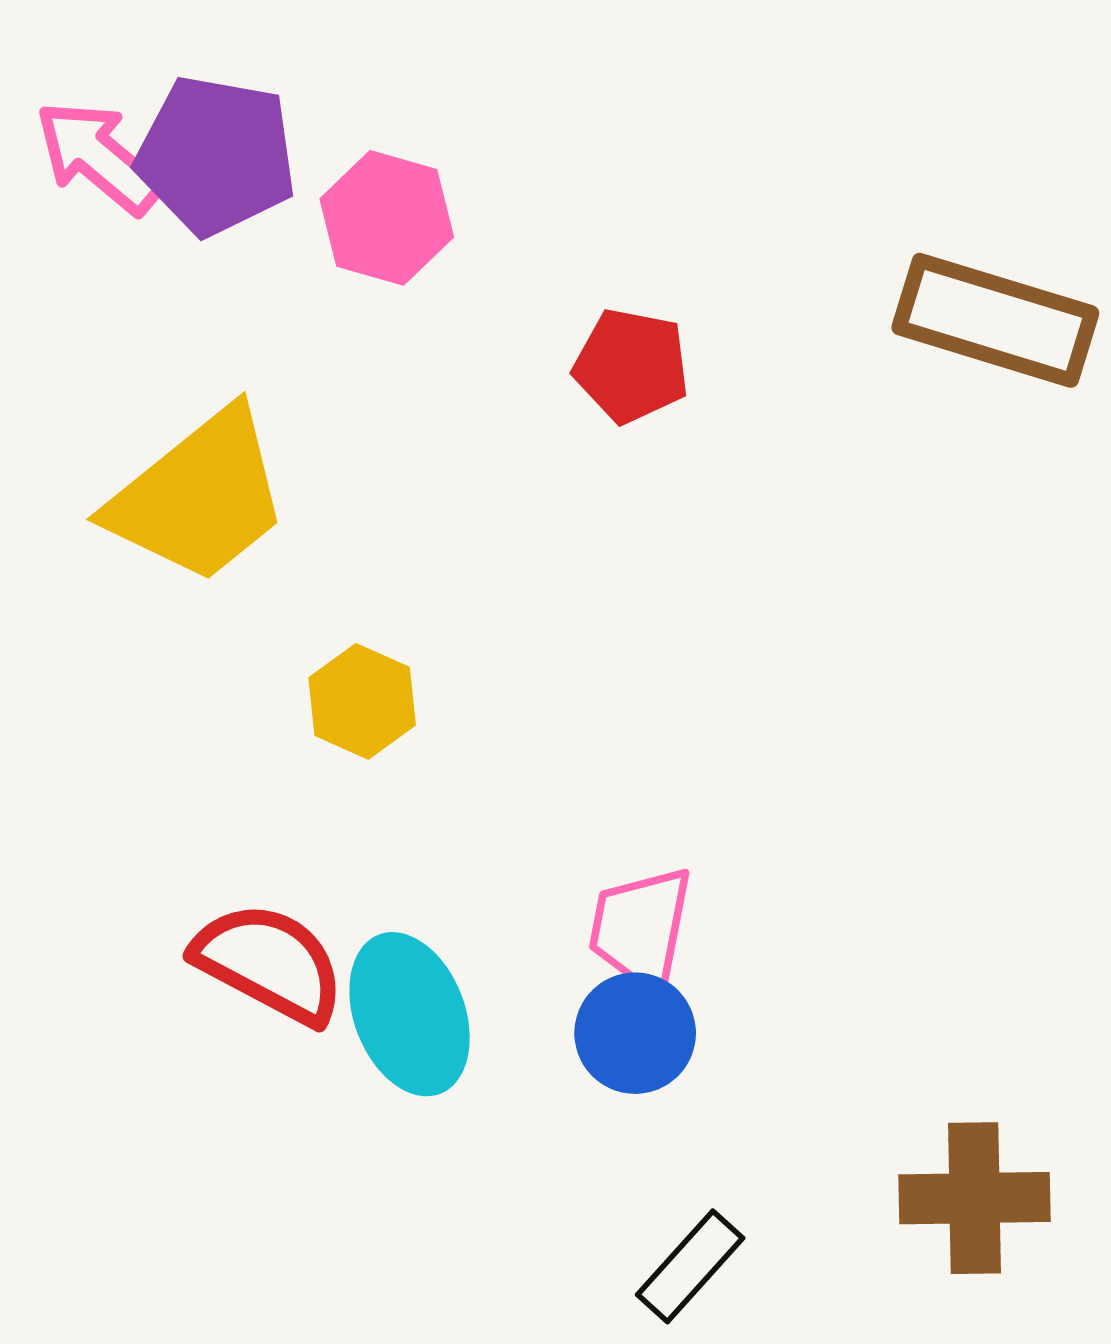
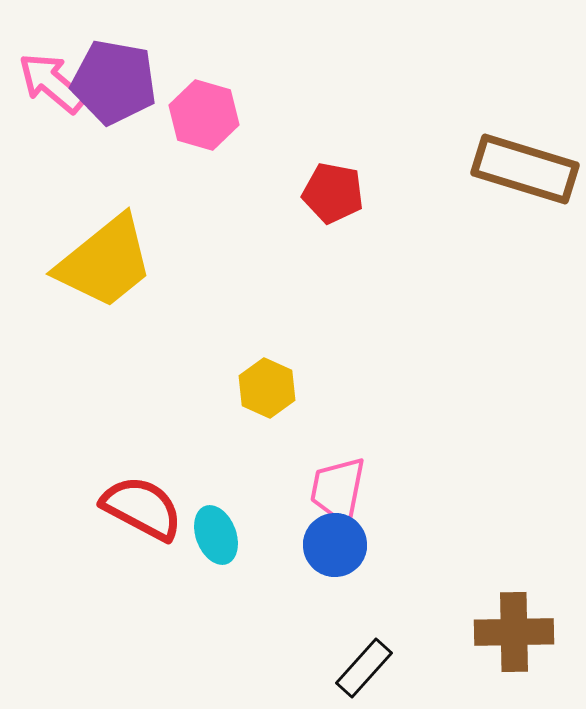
yellow hexagon: (362, 701) -> (267, 388), moved
cyan ellipse: (410, 1014) -> (216, 535), size x0.7

